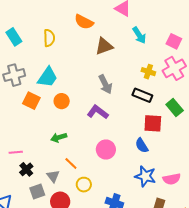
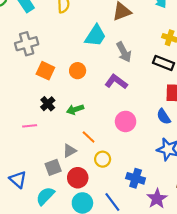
cyan trapezoid: (48, 77) -> (95, 36), moved
black cross: (26, 169) -> (48, 104), moved
gray triangle: (53, 176) -> (70, 151), turned 40

